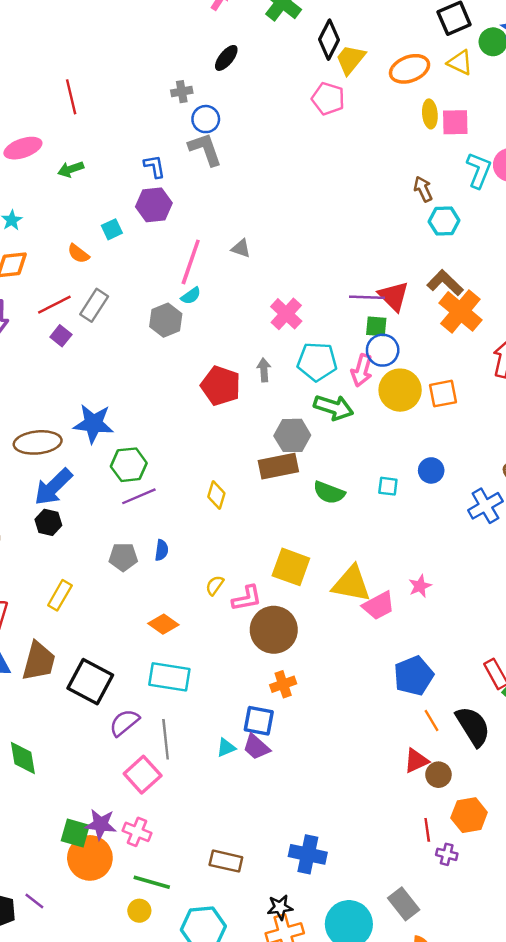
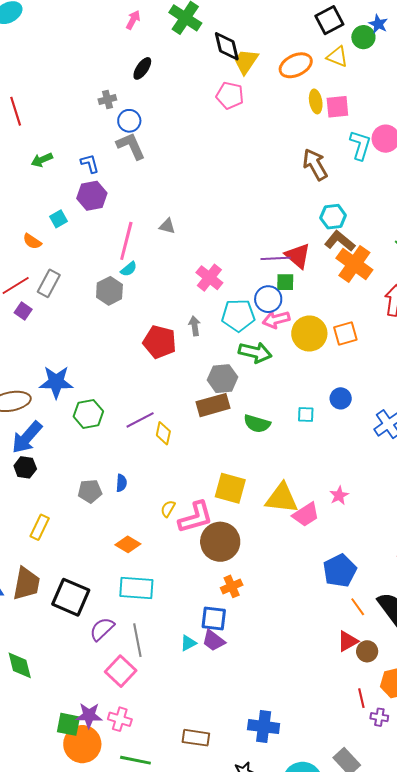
black diamond: (329, 40) -> (227, 46), turned -36
green arrow: (71, 169) -> (42, 160), moved
brown arrow: (423, 189) -> (315, 165), size x1.5
cyan hexagon: (444, 221) -> (333, 217), moved
blue circle: (383, 350) -> (268, 299), moved
pink arrow: (362, 370) -> (276, 320), turned 64
purple line: (139, 496) -> (140, 420), moved
pink L-shape: (247, 598) -> (196, 517), size x1.4

